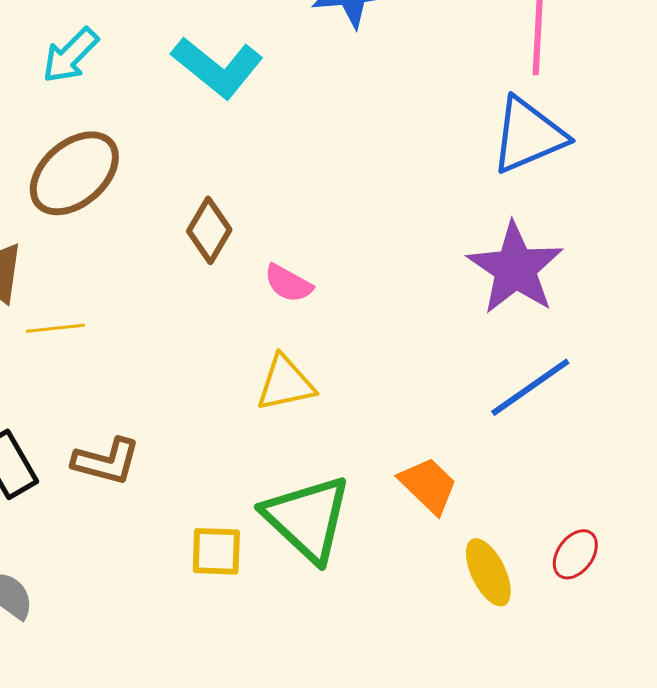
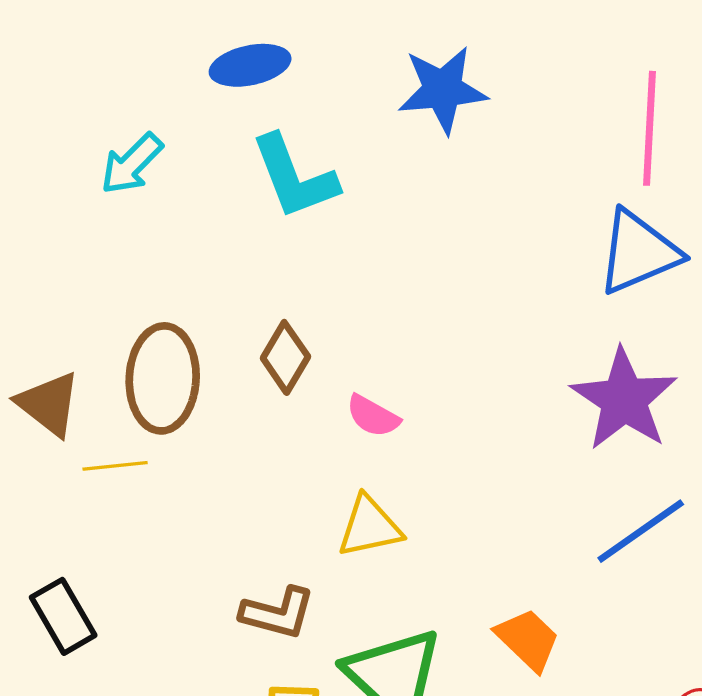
cyan L-shape: (217, 67) -> (294, 177), turned 30
brown ellipse: (74, 173) -> (163, 378), moved, turned -46
brown L-shape: (106, 461) -> (278, 613), moved

